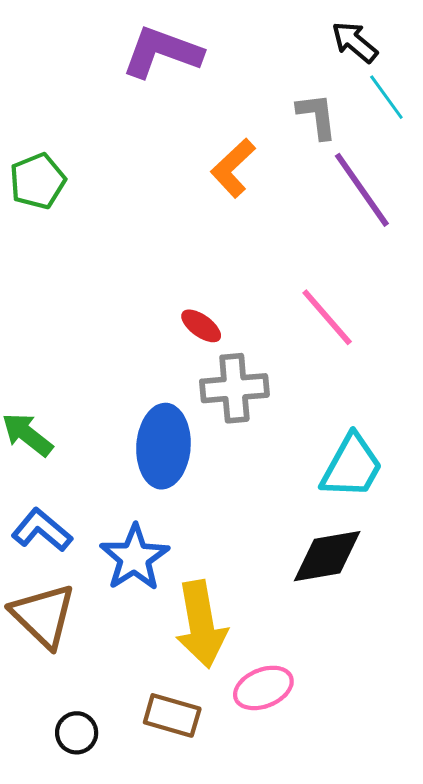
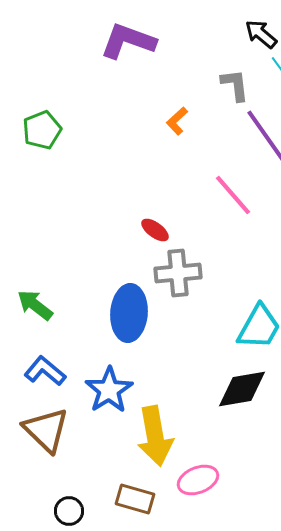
orange L-shape: (233, 168) -> (177, 121), size x0.7
pink line: (327, 317) -> (233, 195), moved

